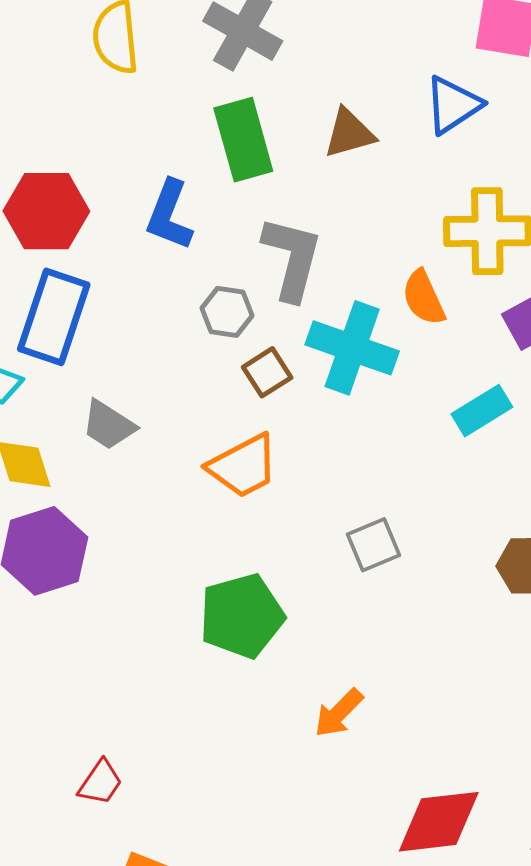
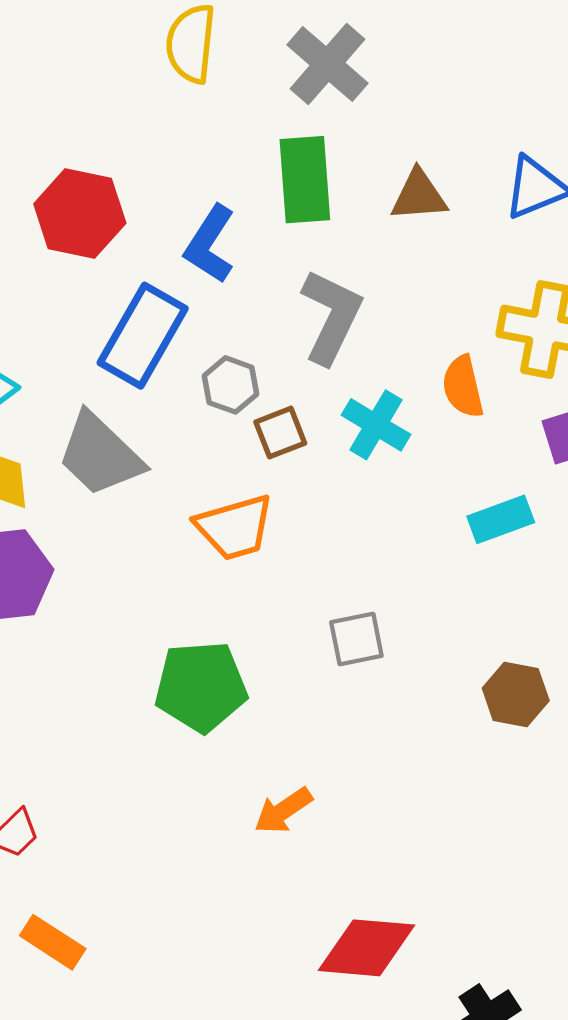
gray hexagon: (227, 312) -> (230, 385), moved
blue rectangle: (54, 317) -> (143, 336), moved
cyan cross: (352, 348) -> (376, 425), size x0.7
gray trapezoid: (108, 425) -> (100, 455), size x1.5

